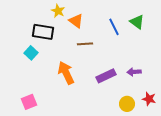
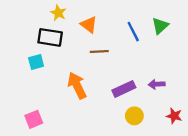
yellow star: (58, 11) -> (58, 13), moved
green triangle: (137, 22) -> (160, 26), turned 42
cyan square: (31, 53) -> (36, 62), turned 32
yellow circle: (127, 104) -> (134, 116), moved

